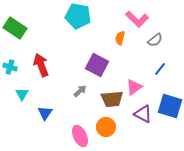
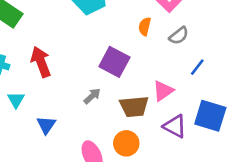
gray semicircle: (155, 40) -> (179, 36), moved

